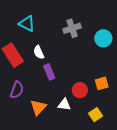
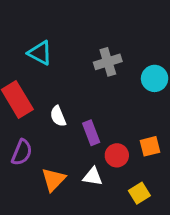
white semicircle: (39, 52) -> (58, 116), moved
purple rectangle: (49, 72) -> (91, 133), moved

